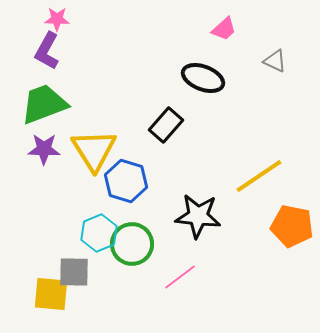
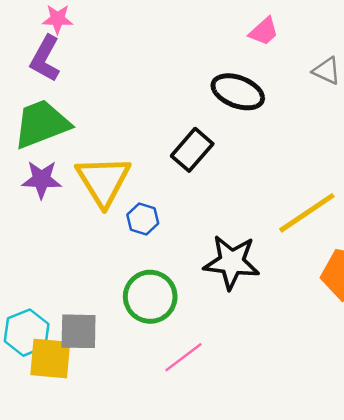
blue hexagon: (126, 181) -> (143, 219), size x0.6
cyan hexagon: (99, 233) -> (27, 333), moved
pink line: (180, 277) -> (183, 357), moved

